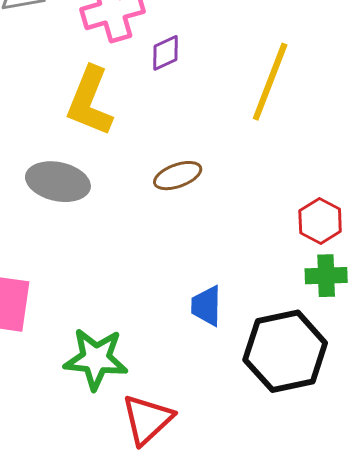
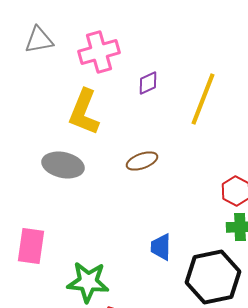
purple diamond: (166, 53) -> (148, 83), moved

